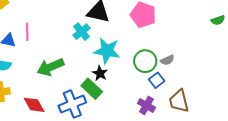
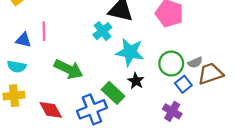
green arrow: (50, 67) -> (69, 69), turned -132
black star: (100, 73) -> (136, 81), moved
brown trapezoid: (179, 101) -> (210, 74), moved, turned 85

